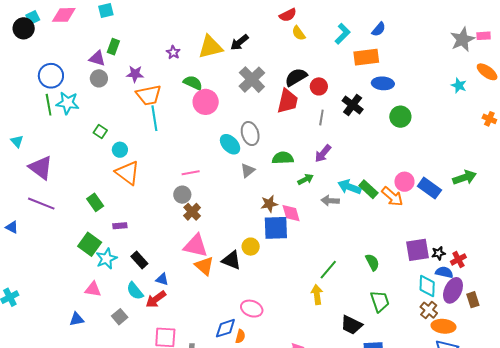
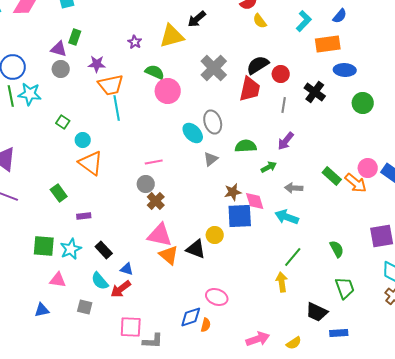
black arrow: (239, 42) -> (197, 19), moved
cyan arrow: (349, 187) -> (287, 217), moved
green square: (90, 244) -> (44, 246), moved, turned -30
gray square: (120, 317) -> (85, 307), turned -35

